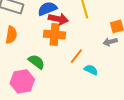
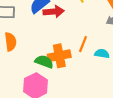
orange cross: (55, 35) -> (59, 56), moved

